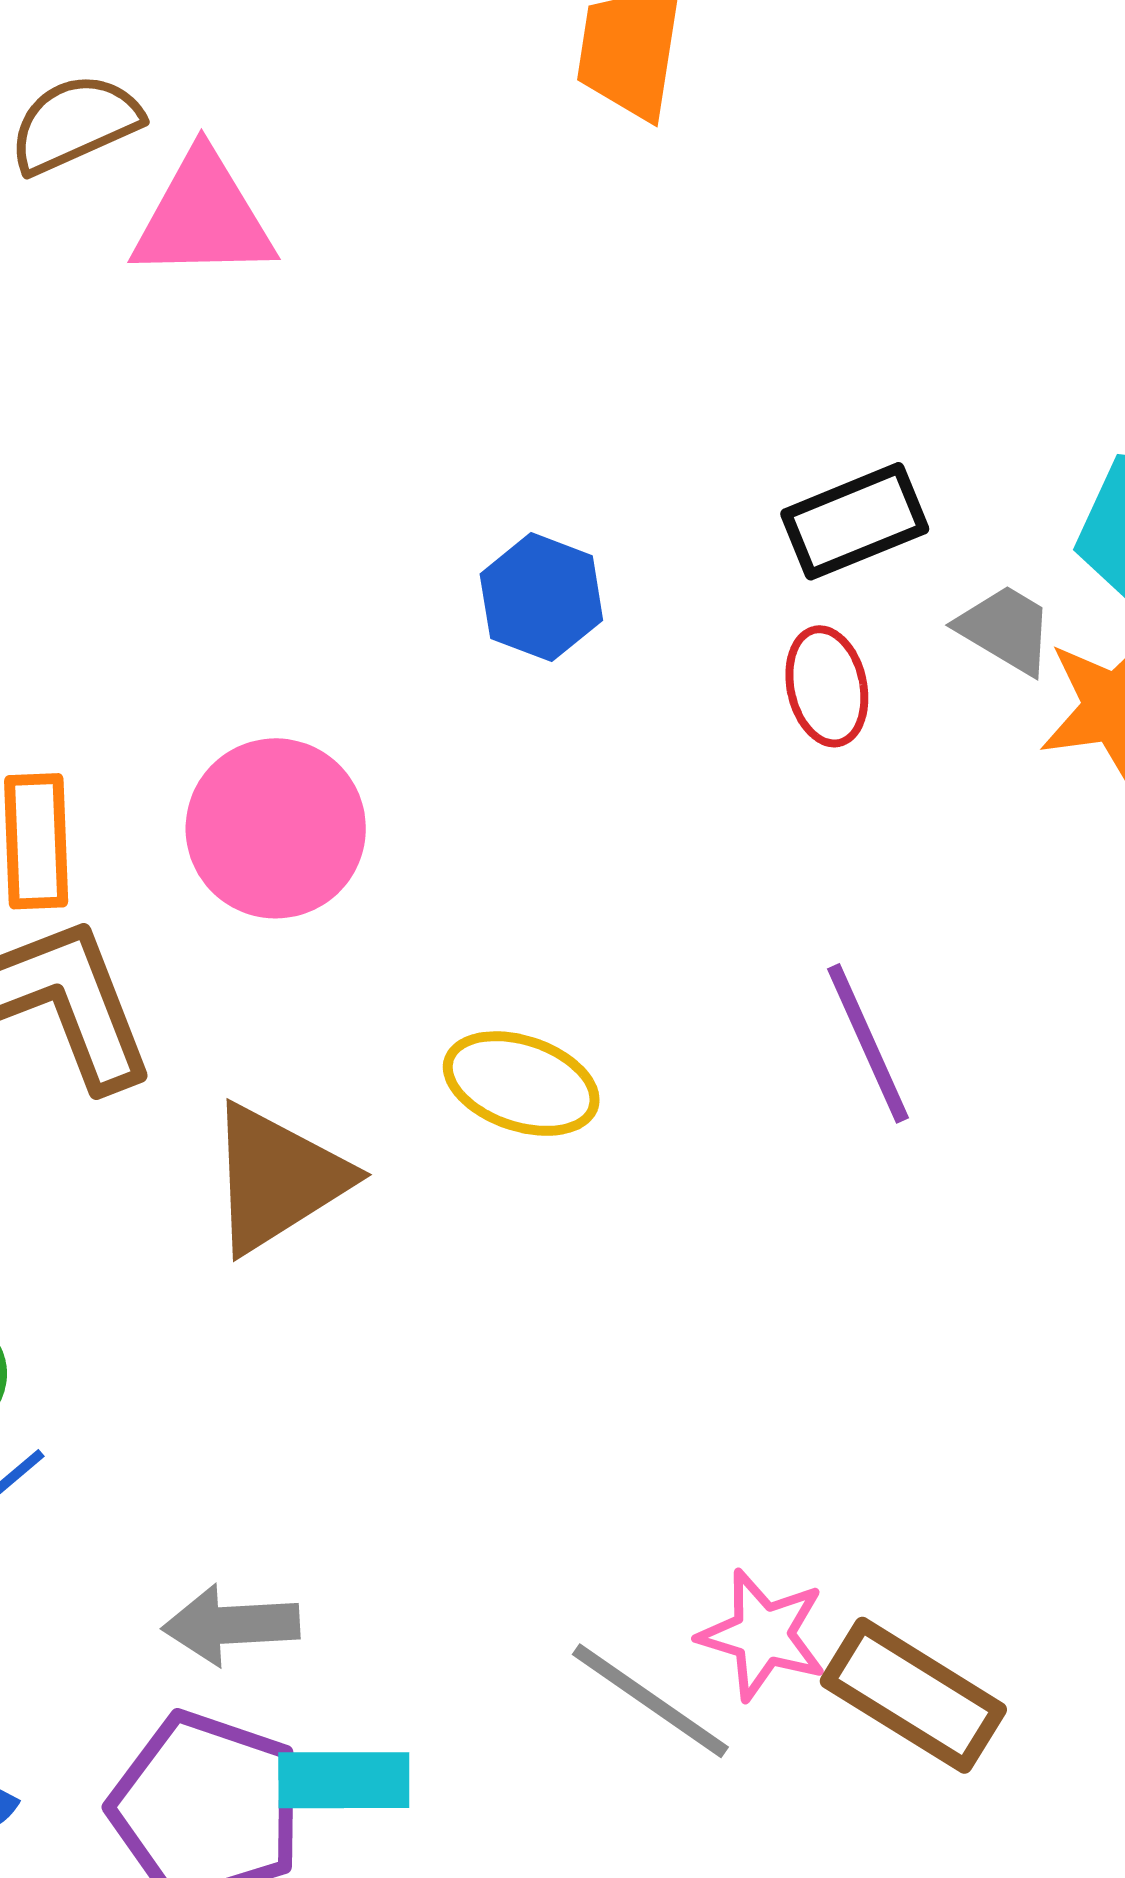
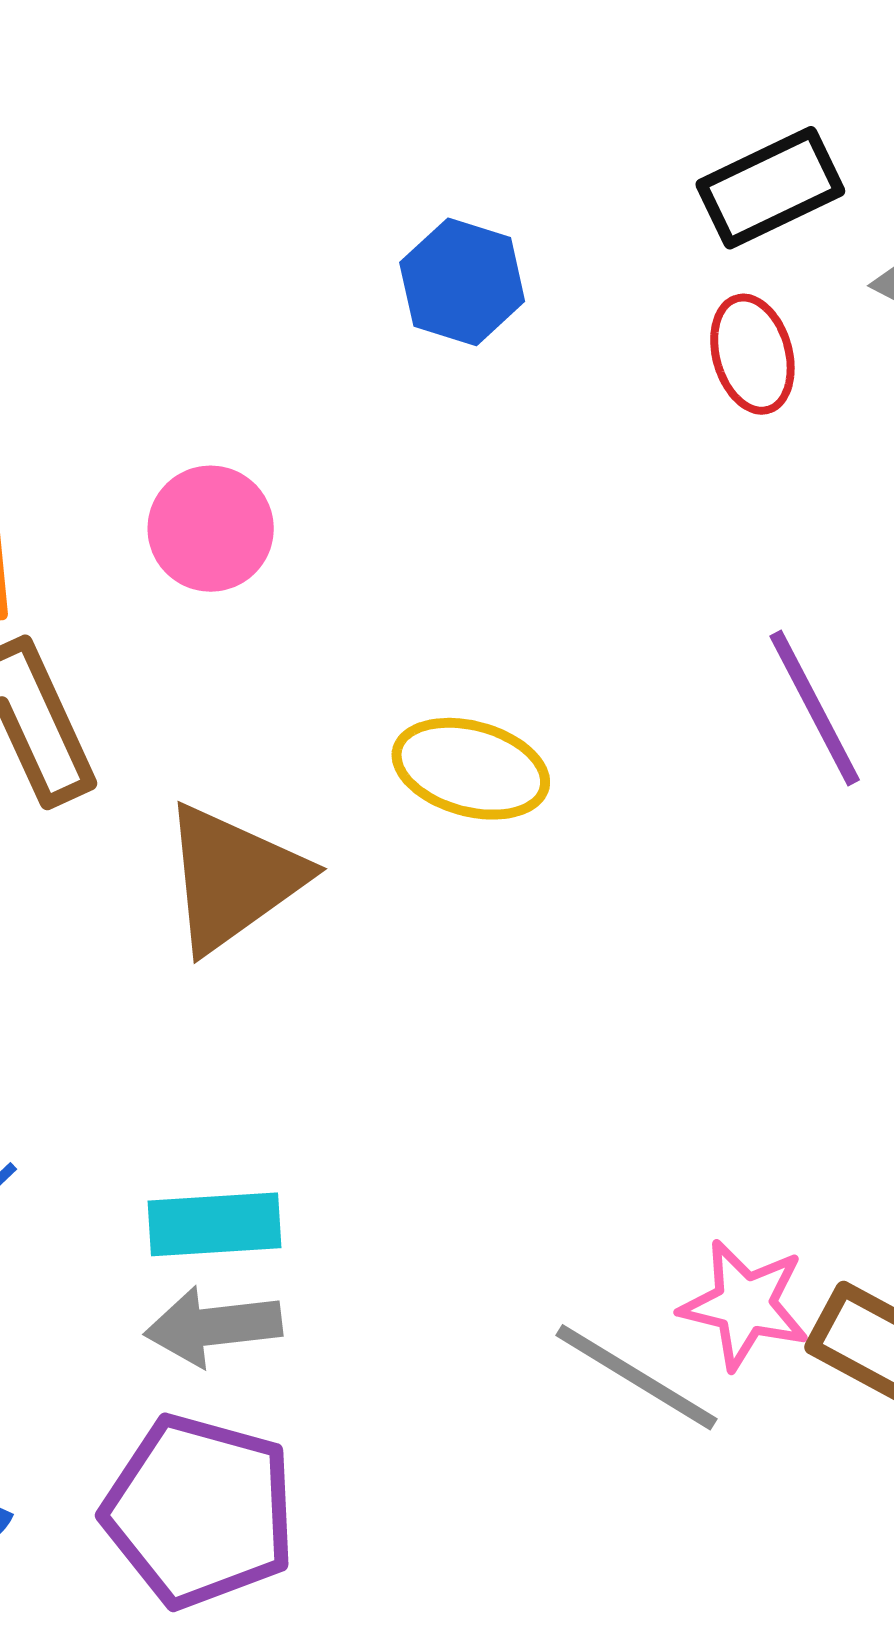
pink circle: (276, 828) -> (211, 529), size x0.7
cyan rectangle: (344, 1780) -> (214, 1224), moved

